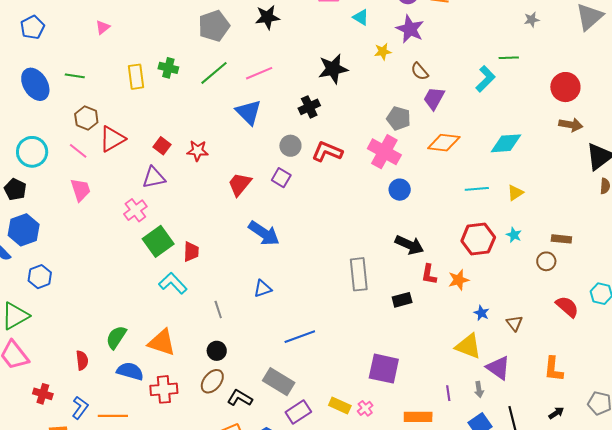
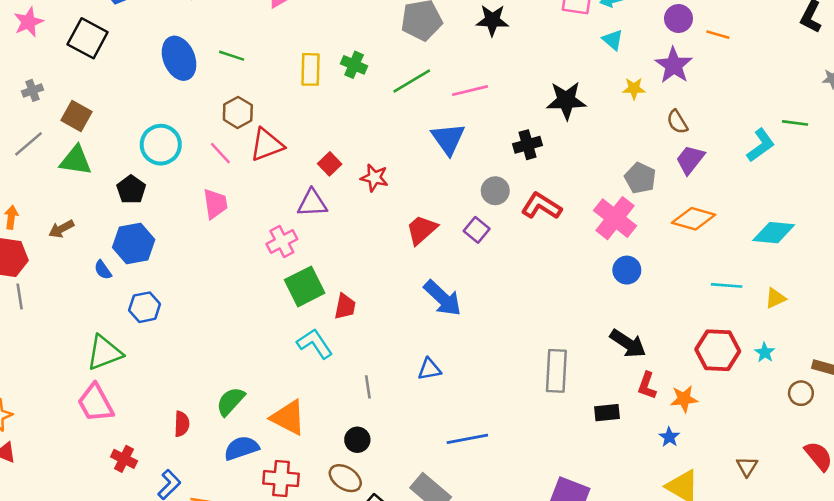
blue star: (481, 313) -> (669, 437), moved
blue semicircle: (130, 371) -> (241, 448), turned -44
brown ellipse: (212, 381) -> (345, 478), turned 75

